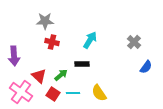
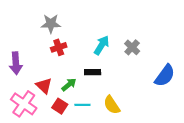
red cross: (52, 42) -> (59, 47), turned -32
gray cross: (134, 42) -> (132, 47), moved
blue semicircle: (146, 67) -> (165, 76), size x1.5

